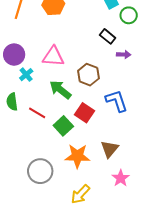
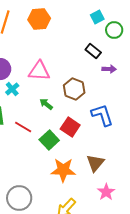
green arrow: (60, 90) -> (46, 104), size x0.6
gray circle: (40, 171) -> (19, 198), moved

